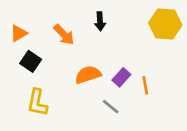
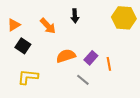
yellow L-shape: (37, 103) -> (28, 77), turned 85

